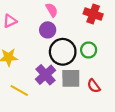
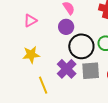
yellow line: (19, 90) -> (43, 85), turned 42

